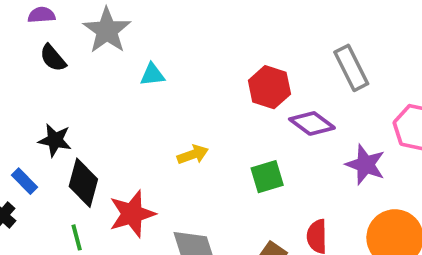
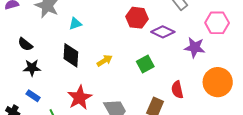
black semicircle: (53, 58) -> (25, 44), moved
blue rectangle: (24, 181) -> (33, 96), moved
black diamond: (83, 183) -> (71, 55), moved

